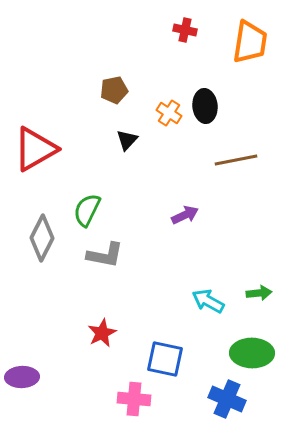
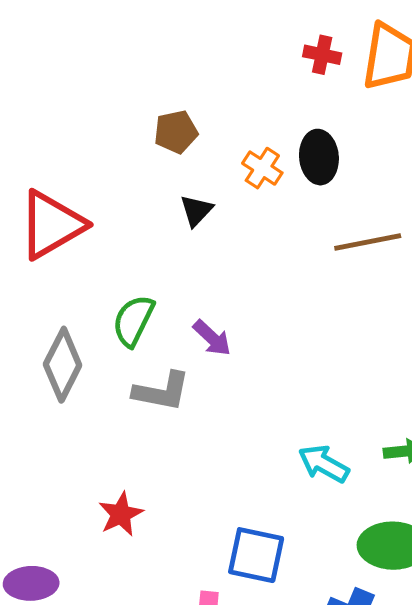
red cross: (185, 30) -> (322, 55), moved
purple arrow: (185, 215) -> (212, 338), moved, turned 68
red star: (102, 333) -> (121, 514), moved

